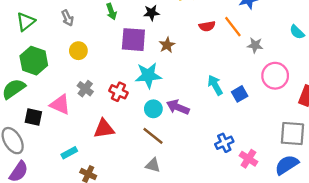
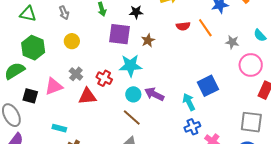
green triangle: (26, 22) -> (28, 14), turned 48
gray star: (255, 45) -> (232, 42), moved
pink circle: (275, 76) -> (251, 65), moved
cyan arrow: (215, 85) -> (189, 102), moved
blue square: (240, 94) -> (208, 86), size x1.5
pink triangle: (60, 105) -> (54, 86), turned -48
red triangle: (104, 129) -> (87, 96), moved
cyan rectangle: (69, 153) -> (59, 128), turned 40

